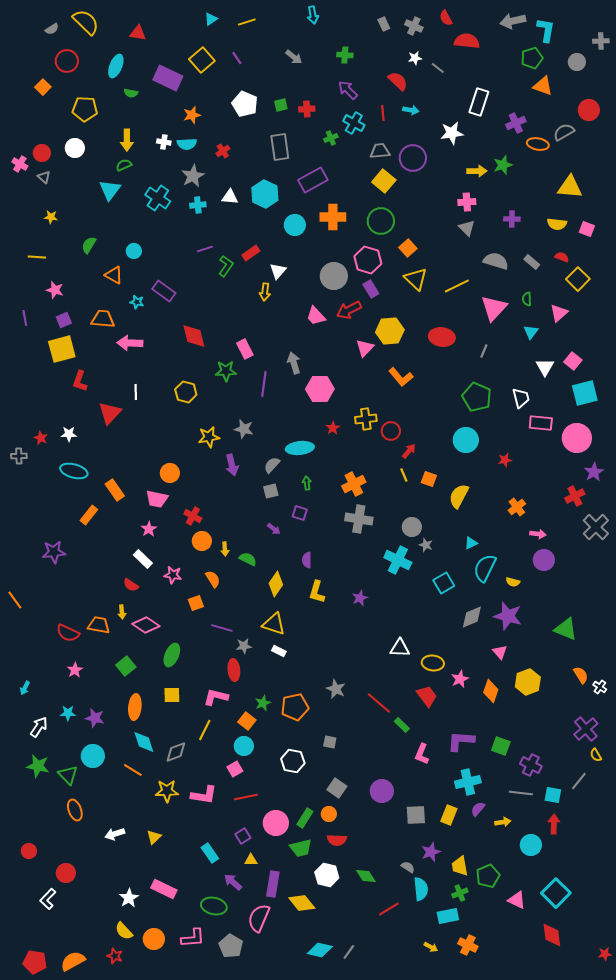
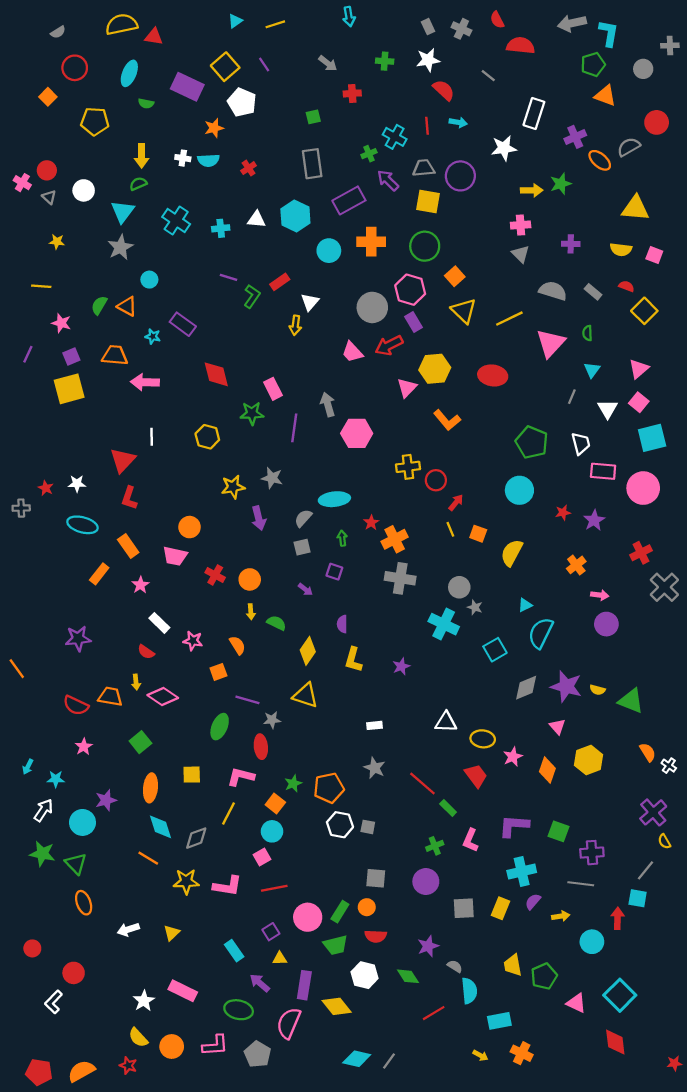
yellow semicircle: (86, 22) -> (122, 24), moved, turned -56
white star: (415, 58) -> (428, 60), moved, size x1.5
purple arrow: (348, 90) -> (388, 180), moved
white pentagon: (245, 104) -> (242, 102), moved
red cross: (307, 109) -> (352, 93), moved
orange ellipse: (538, 144) -> (600, 160), turned 30
white circle: (75, 148) -> (84, 190), moved
gray star: (193, 176) -> (120, 247), moved
yellow square: (384, 181) -> (428, 202), turned -30
green semicircle: (89, 245) -> (99, 305), moved
purple line: (205, 249) -> (229, 277), turned 35
pink triangle: (559, 313) -> (639, 369), moved
purple line: (25, 318) -> (28, 354), turned 35
gray line: (484, 351) -> (572, 397), moved
red L-shape: (80, 381) -> (129, 498), moved
red star: (333, 428) -> (371, 523), moved
purple star: (594, 472) -> (594, 520), moved
pink star: (149, 529) -> (140, 585), moved
orange circle: (202, 541) -> (250, 579), moved
purple star: (54, 552) -> (78, 639), moved
yellow semicircle: (513, 582) -> (597, 690), moved
white rectangle: (279, 651) -> (375, 725), moved, turned -32
green ellipse: (172, 655) -> (220, 727), moved
cyan star: (68, 713) -> (56, 779), moved
purple star: (95, 718) -> (106, 800), turned -30
cyan circle: (93, 756) -> (82, 822), moved
white hexagon: (293, 761) -> (340, 825), moved
purple cross: (531, 765) -> (592, 853), turned -30
gray square: (337, 788) -> (376, 878), turned -30
cyan square: (553, 795) -> (638, 898), moved
purple star: (431, 852) -> (428, 946), moved
green cross: (460, 893) -> (435, 846), moved

